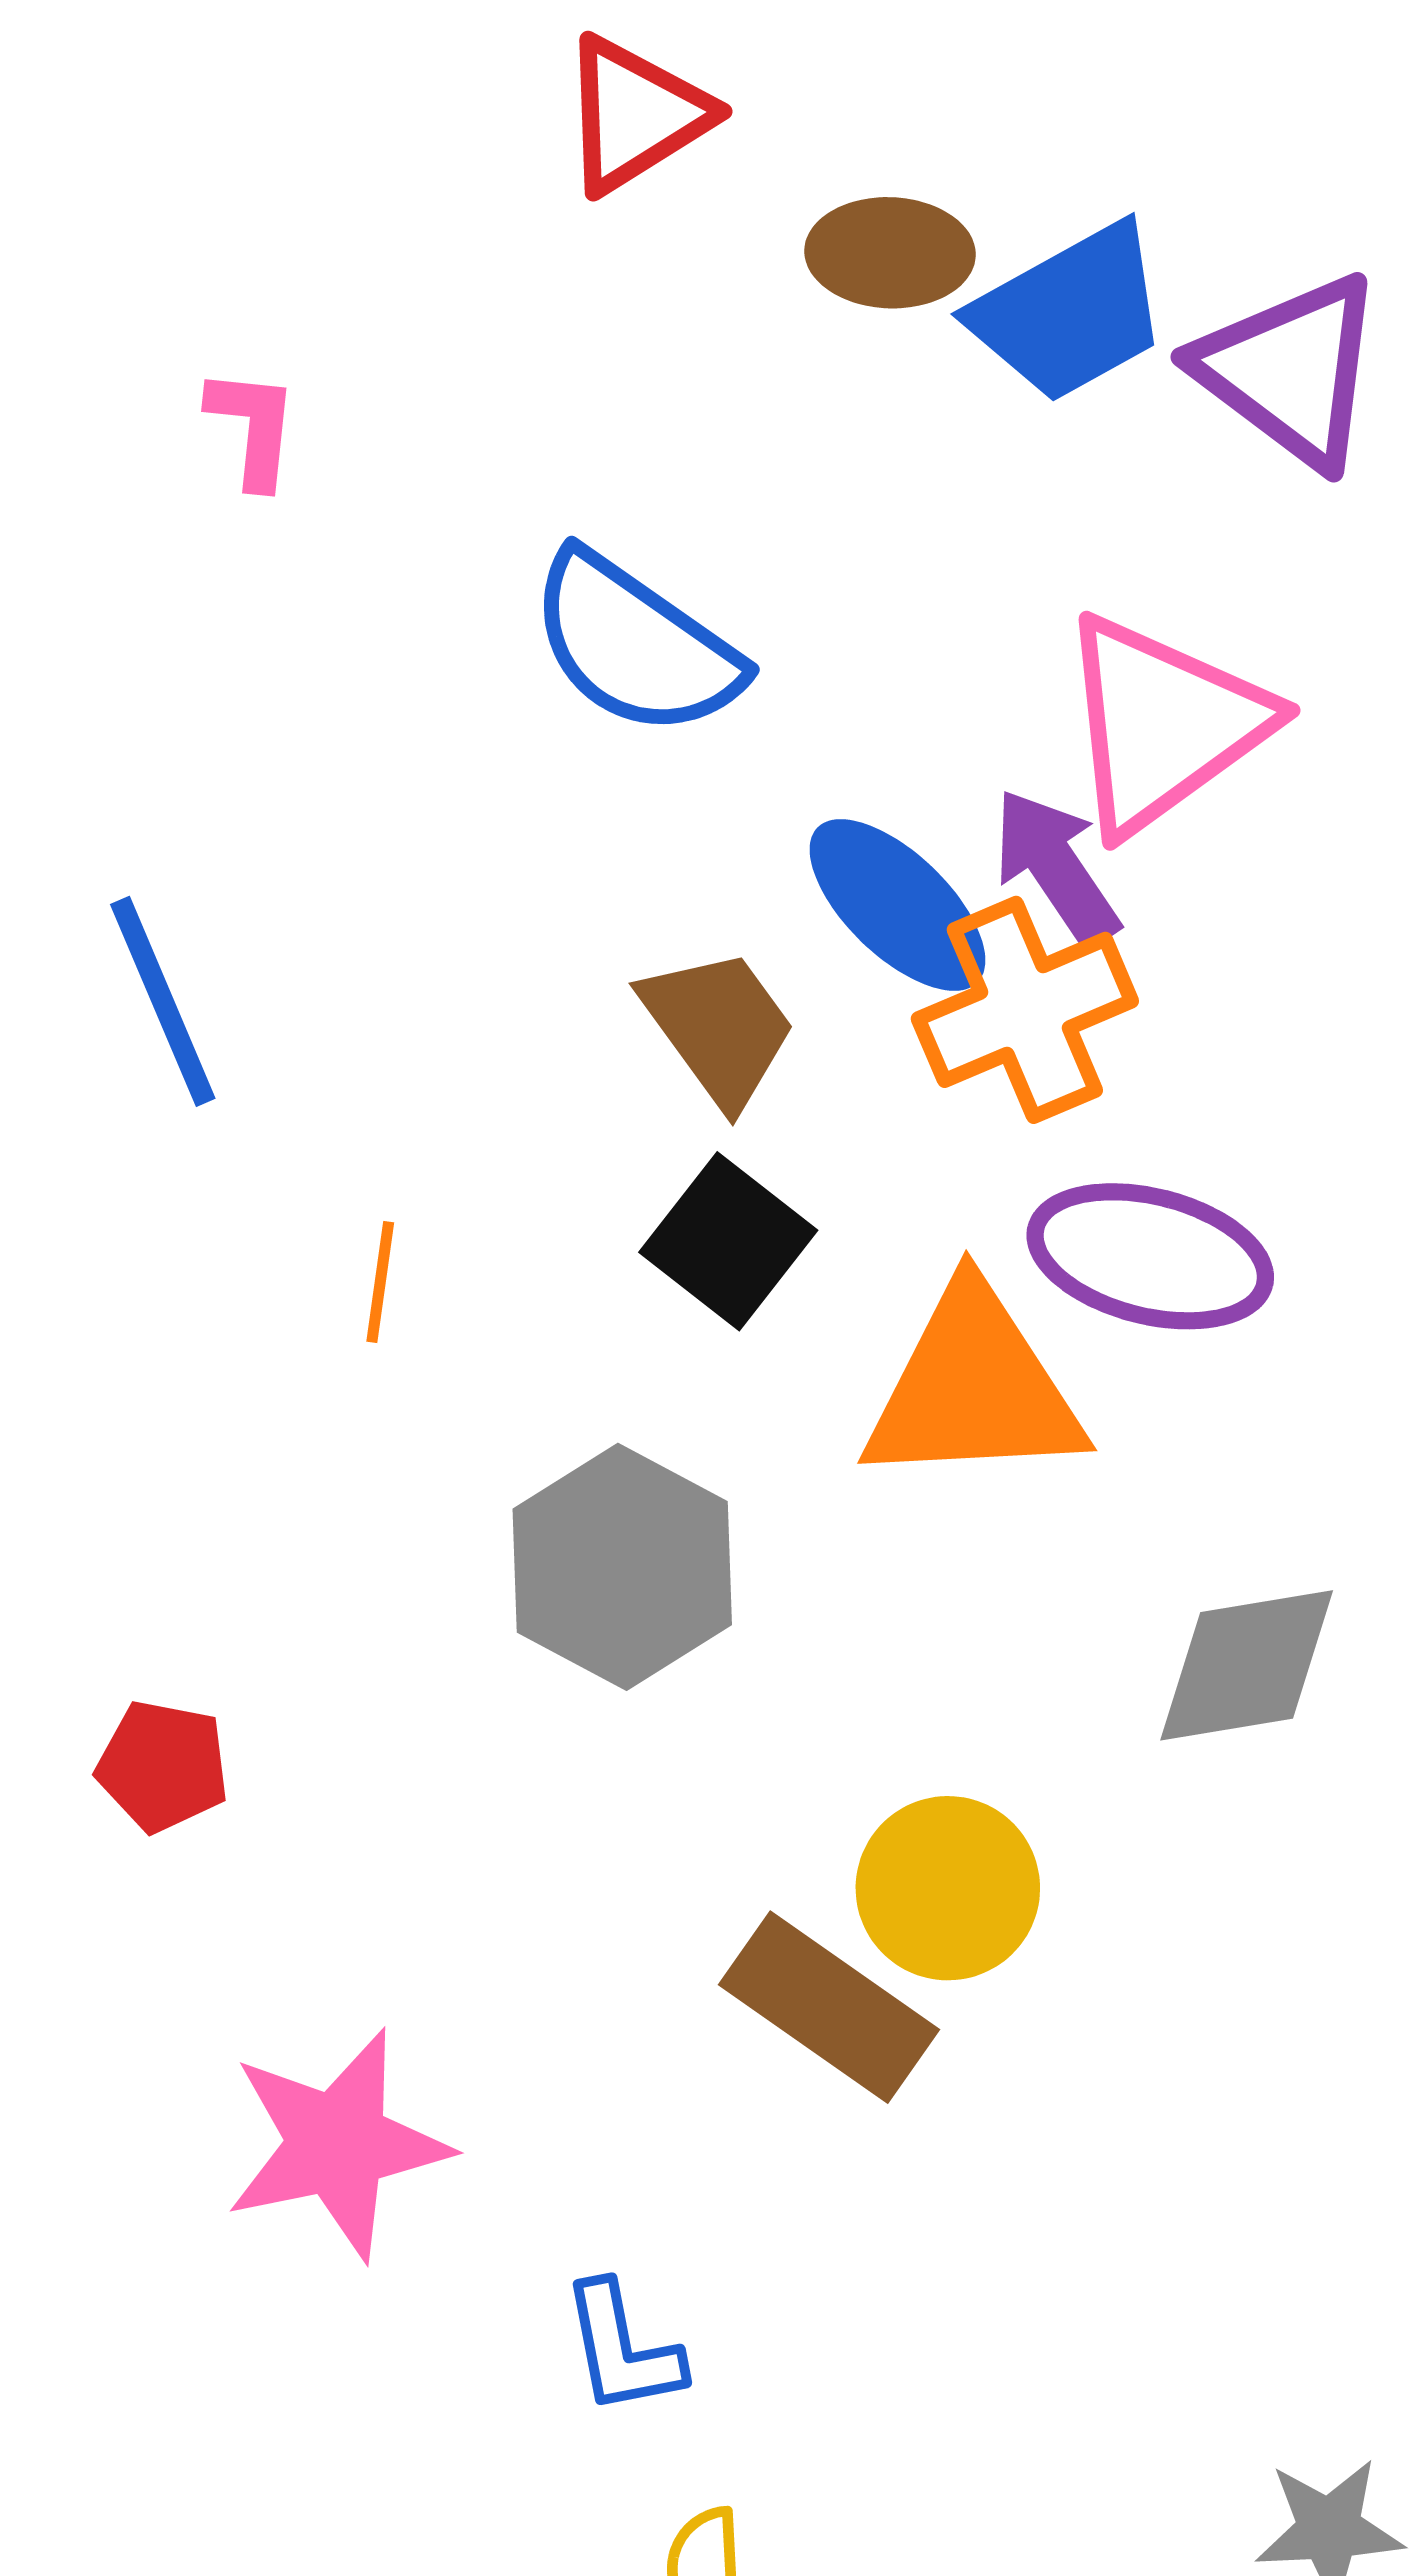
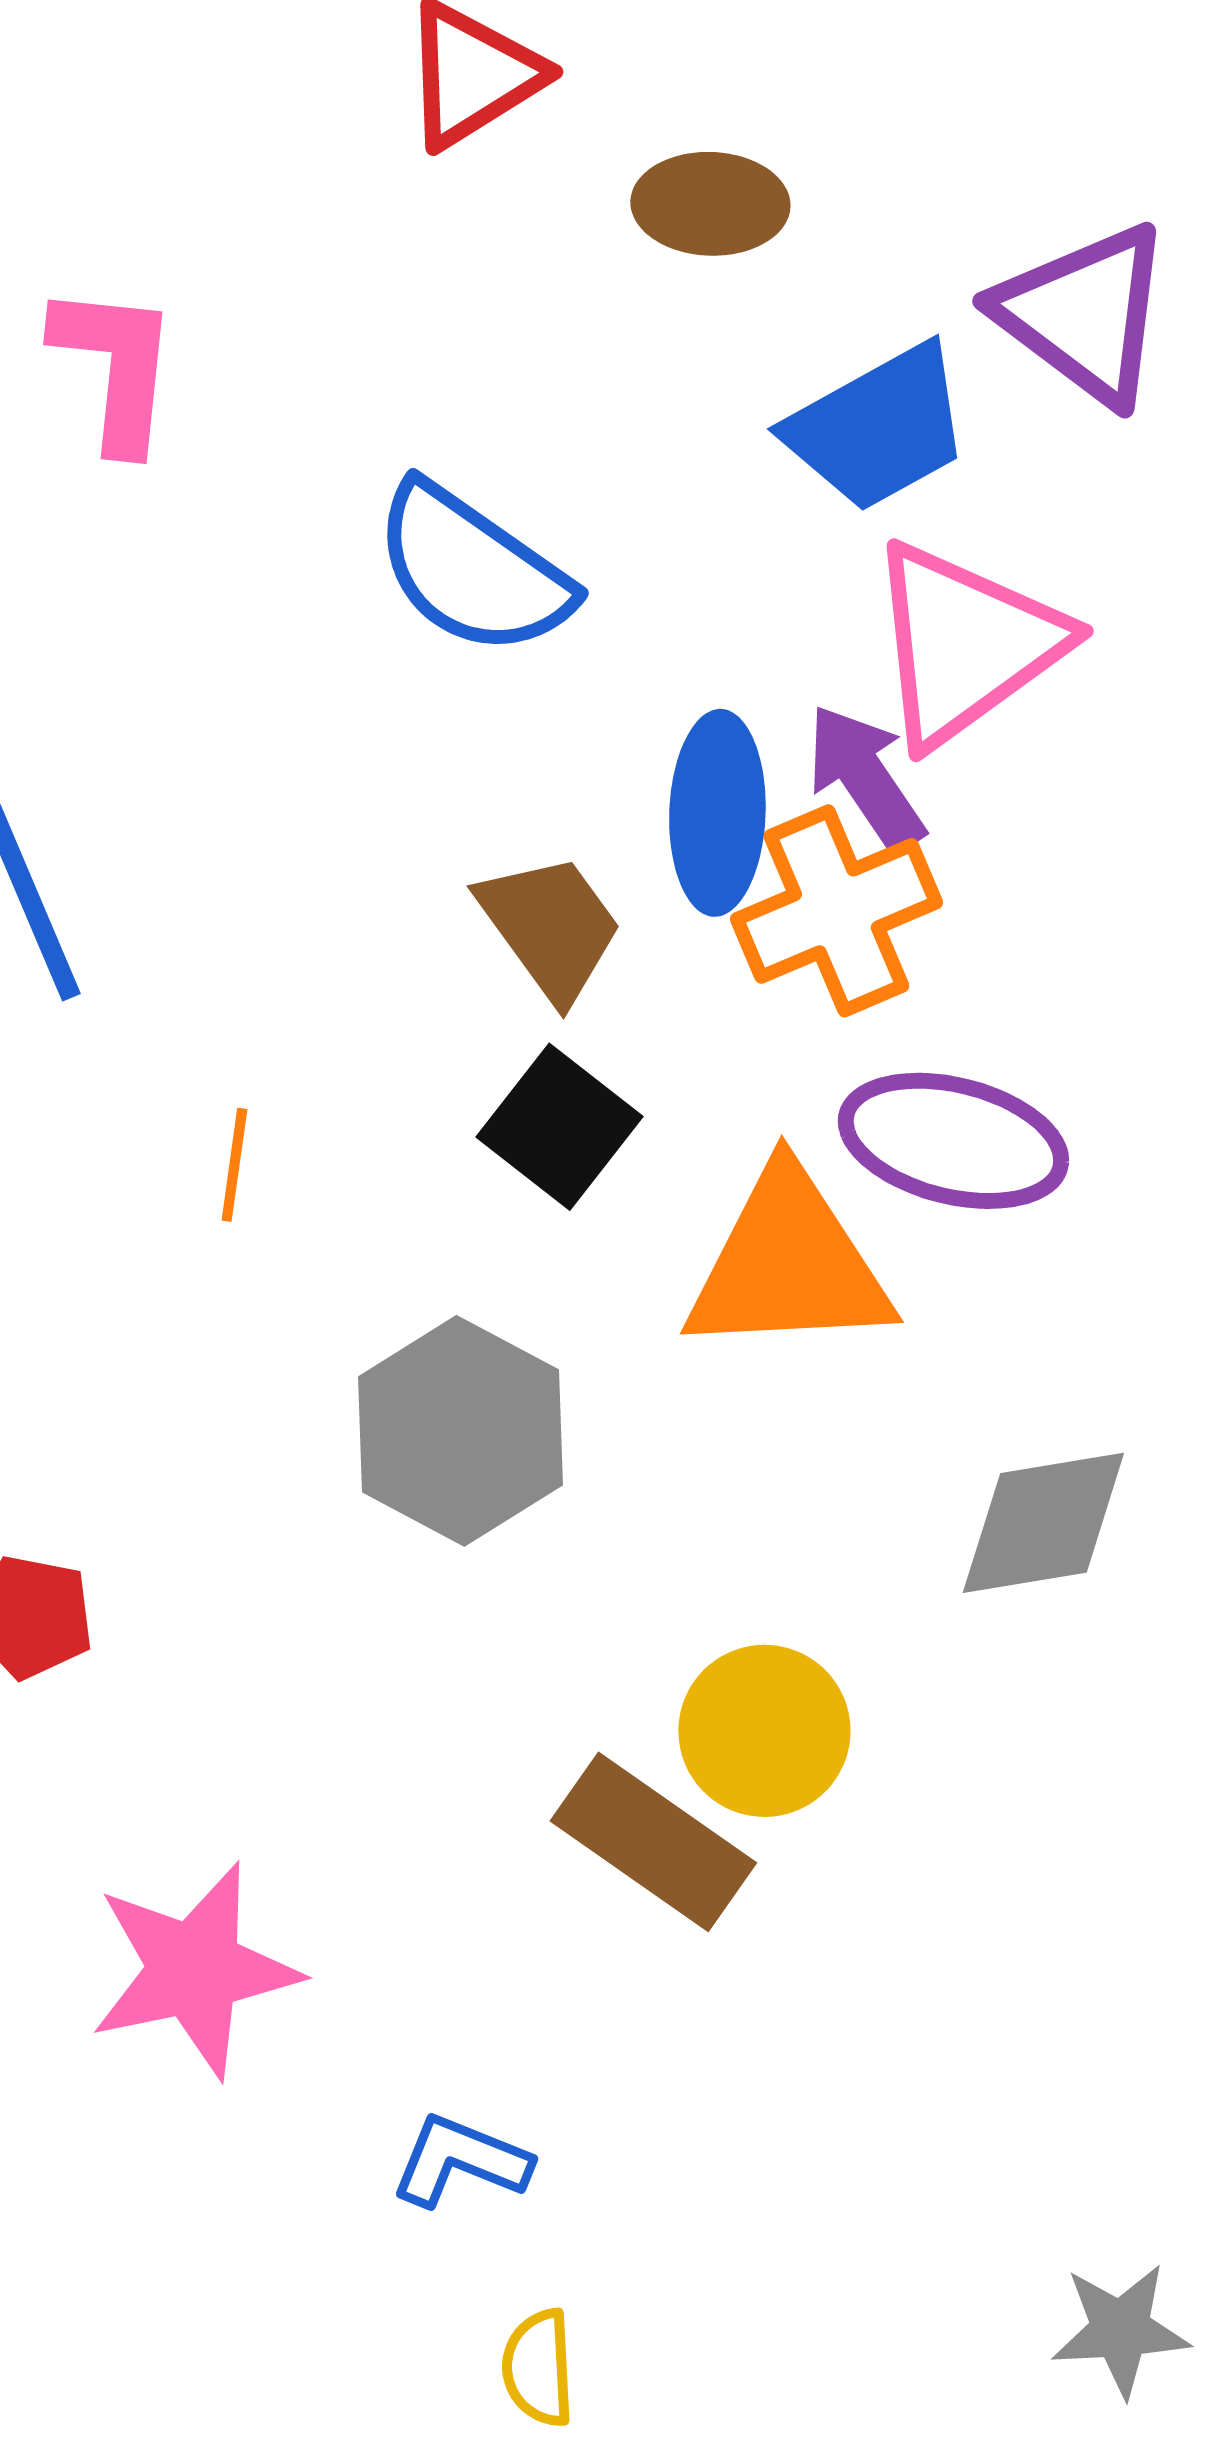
blue trapezoid: (1070, 313) -> (878, 428), moved
pink L-shape: (253, 427) -> (115, 367), size x1.5
blue ellipse: (897, 905) -> (717, 813), turned 48
blue L-shape: (622, 2349) -> (460, 2161), turned 123

